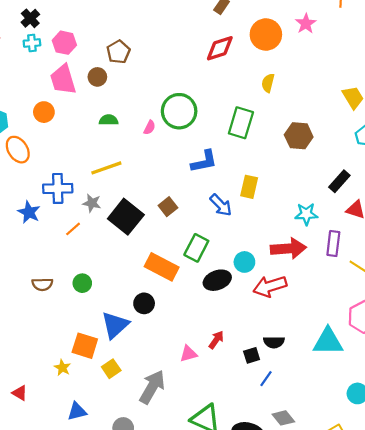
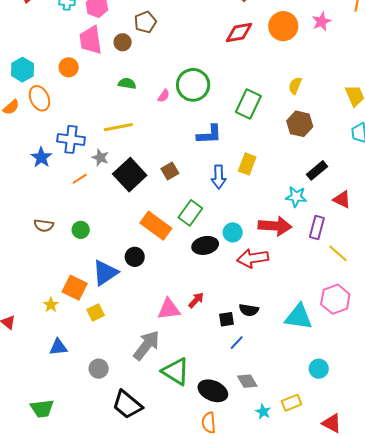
yellow semicircle: (268, 83) -> (295, 86), moved
black rectangle: (339, 181) -> (317, 170), moved
blue arrow: (221, 205) -> (219, 177), turned 35
pink triangle: (189, 354) -> (169, 309), size x1.4
gray arrow: (152, 387) -> (146, 345), moved

